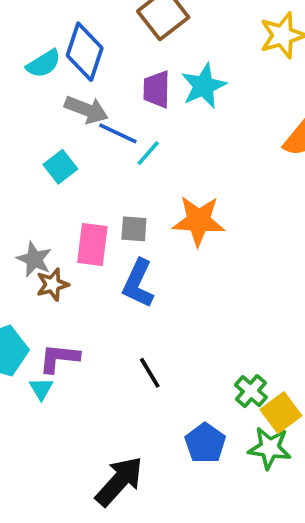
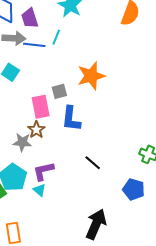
purple trapezoid: (157, 89) -> (30, 18), moved
cyan line: (148, 153) -> (56, 37), moved
gray star: (34, 259) -> (22, 142), moved
brown star: (52, 285) -> (36, 130), moved

